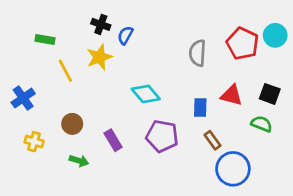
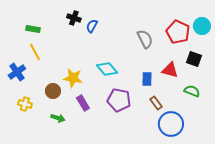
gray semicircle: (198, 53) -> (145, 39), turned 150
yellow star: (99, 57) -> (73, 78), moved, turned 30
yellow line: (65, 71) -> (35, 52), moved
black square: (270, 94) -> (194, 59), moved

